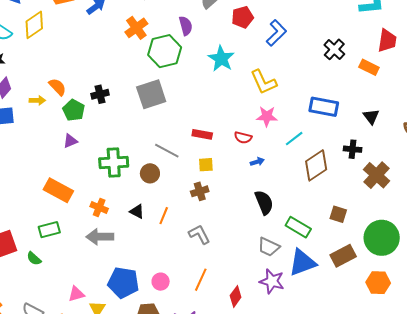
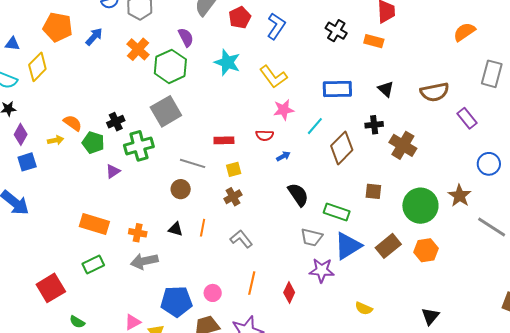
purple triangle: (70, 141) -> (113, 171), moved
green cross: (114, 163) -> (139, 146), moved
brown rectangle: (343, 256) -> (388, 246), moved
green semicircle: (34, 259) -> (77, 322), moved

